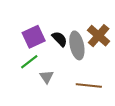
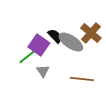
purple square: (34, 37) -> (39, 45), moved, turned -30
gray ellipse: (77, 45) -> (71, 42), turned -45

